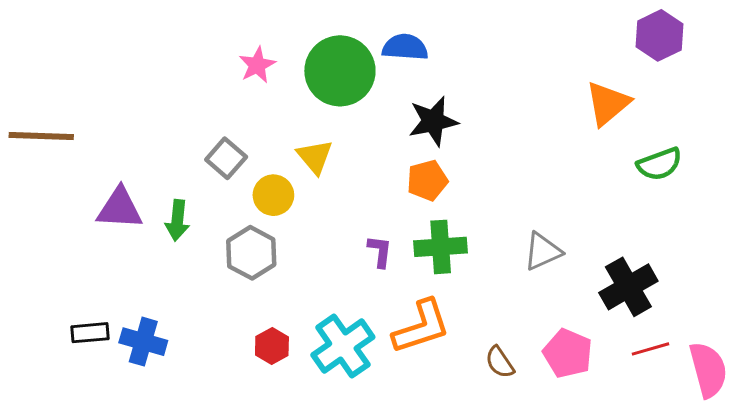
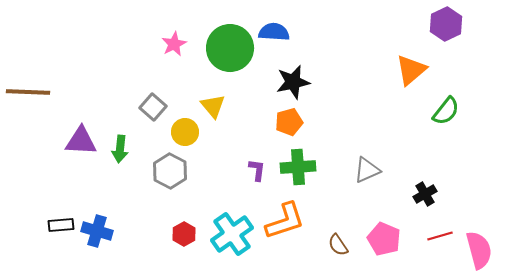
green semicircle: (659, 164) -> (446, 111), turned -32
black cross: (628, 287) -> (425, 194), size x0.6

